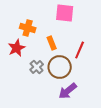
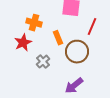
red line: (80, 50) -> (92, 27), moved
brown circle: (60, 67) -> (77, 52), moved

